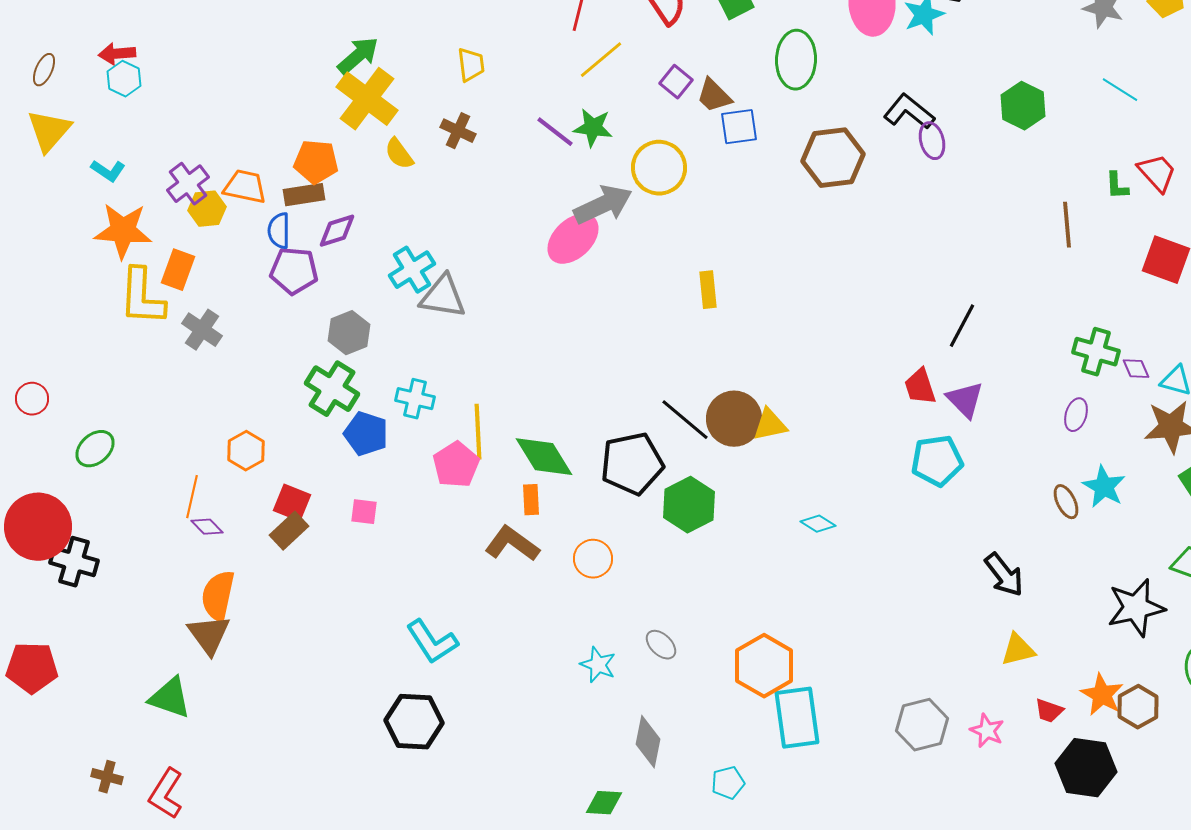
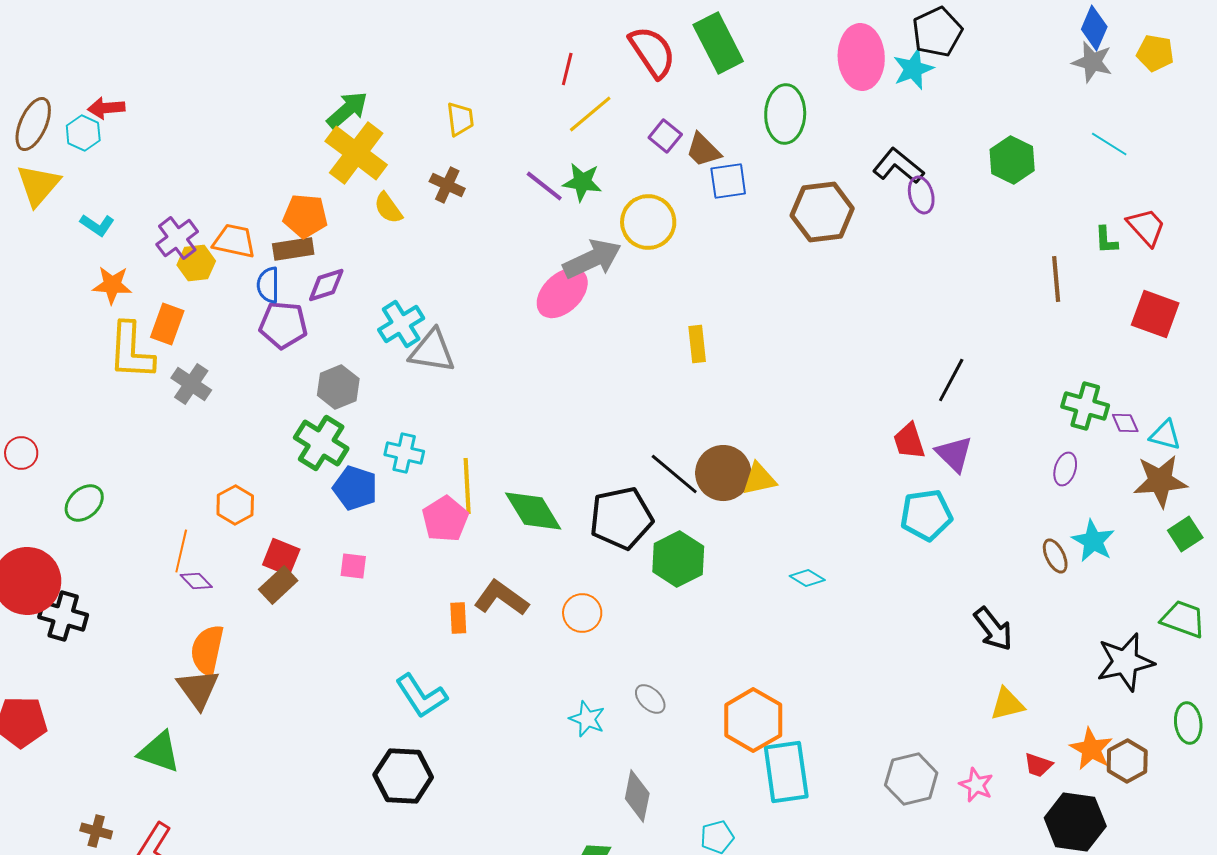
brown ellipse: (44, 70) -> (33, 124), size x1.6
cyan hexagon: (124, 79) -> (83, 133), moved
orange star: (123, 231) -> (112, 285), size x0.7
orange rectangle: (531, 500) -> (458, 618), moved

